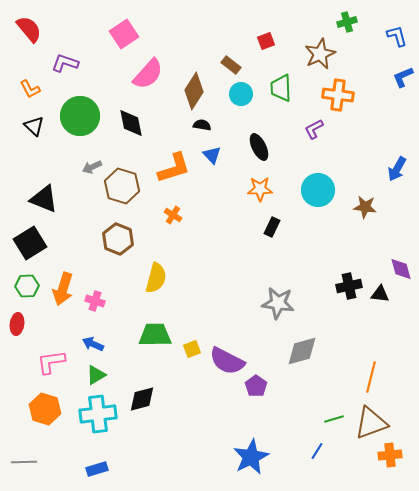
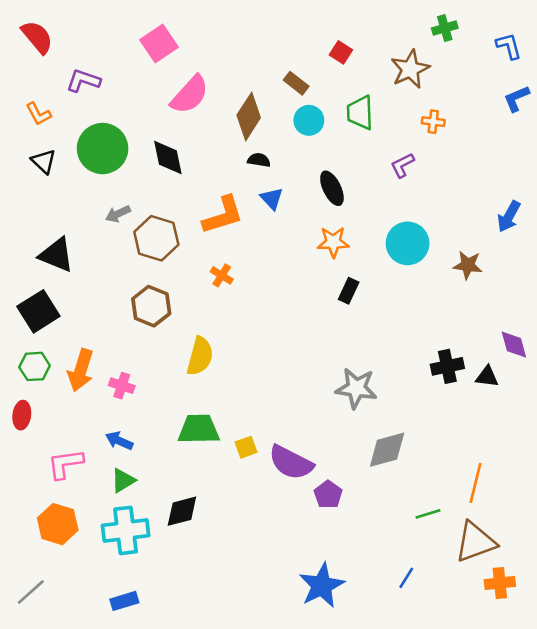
red square: (266, 41) -> (341, 52), turned -36
orange cross: (338, 95) -> (433, 122), size x0.6
green line: (334, 419) -> (428, 514), moved
gray line: (24, 462) -> (31, 592), turned -40

